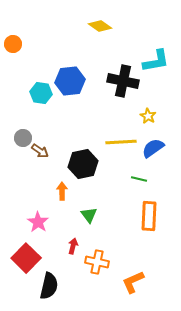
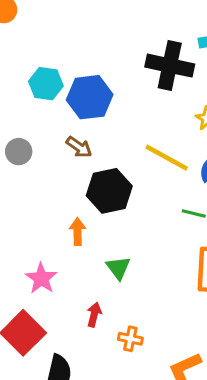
blue hexagon: (70, 81) -> (90, 97), moved
yellow line: (121, 142) -> (167, 158), turned 32
brown arrow: (40, 151) -> (79, 147), moved
orange cross: (97, 262) -> (130, 339), size x0.7

